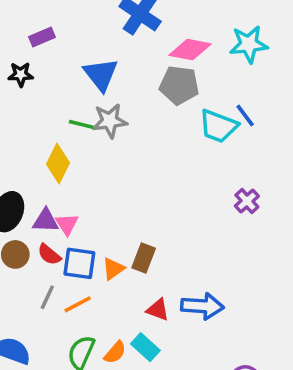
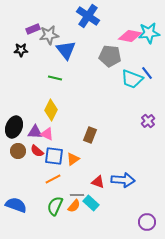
pink diamond: (190, 50) -> (130, 36), moved
gray star: (110, 121) -> (49, 35), moved
yellow diamond: (58, 164) -> (51, 110), moved
pink triangle: (67, 224) -> (47, 134), turned -32
brown rectangle: (144, 258) -> (90, 135), moved
gray line: (47, 297) -> (77, 195), moved, turned 64

